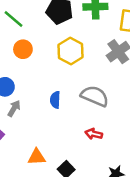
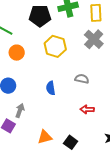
gray semicircle: (95, 96) -> (82, 79), size x0.6
gray arrow: (14, 108) -> (20, 111), moved

